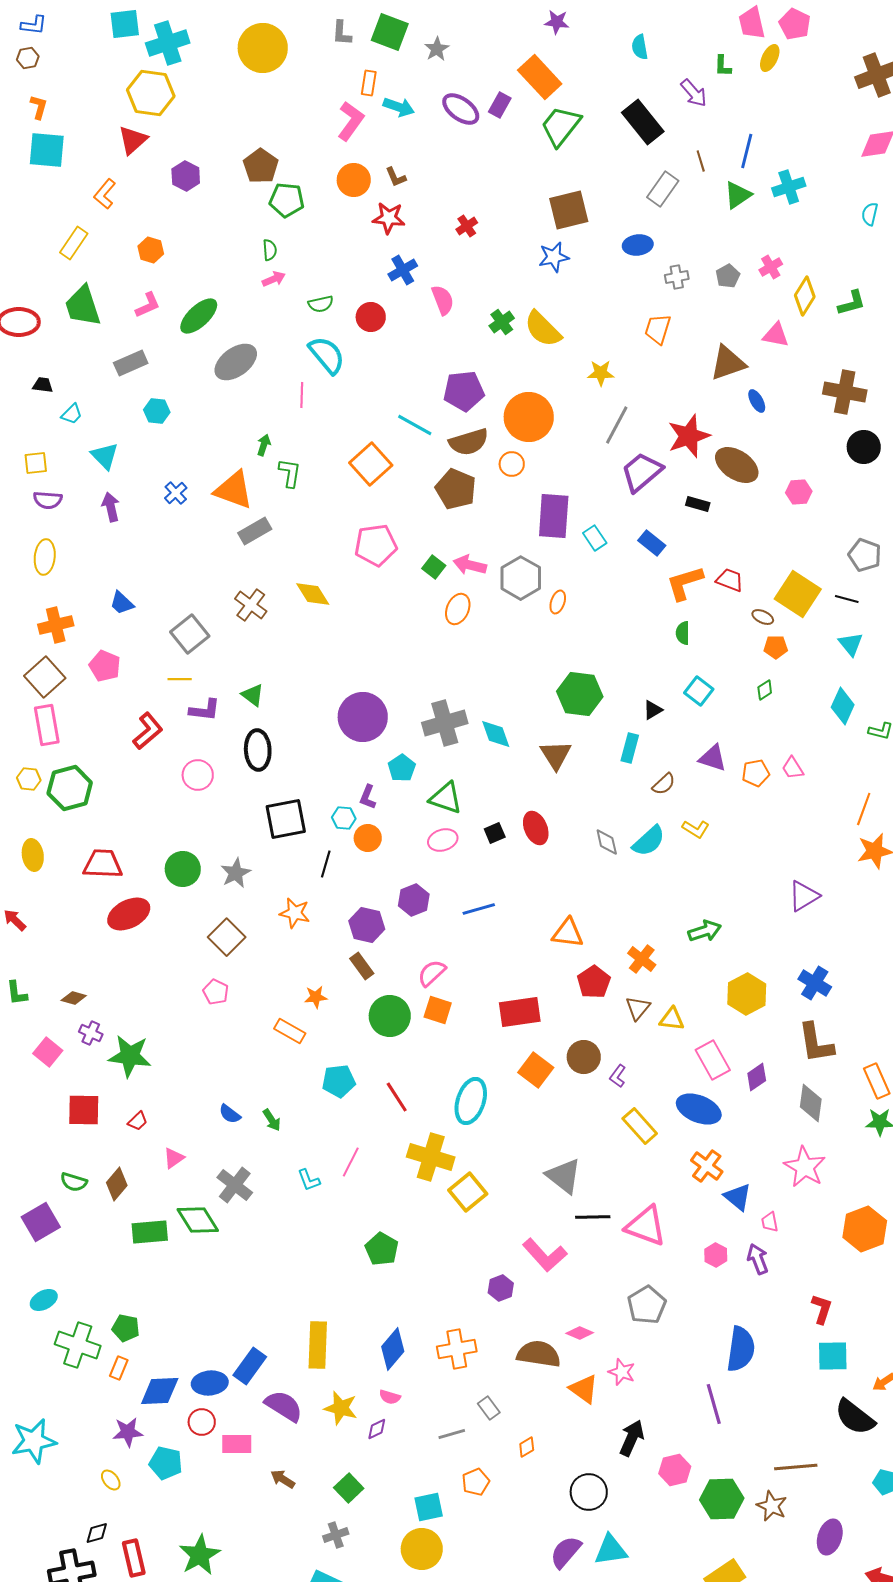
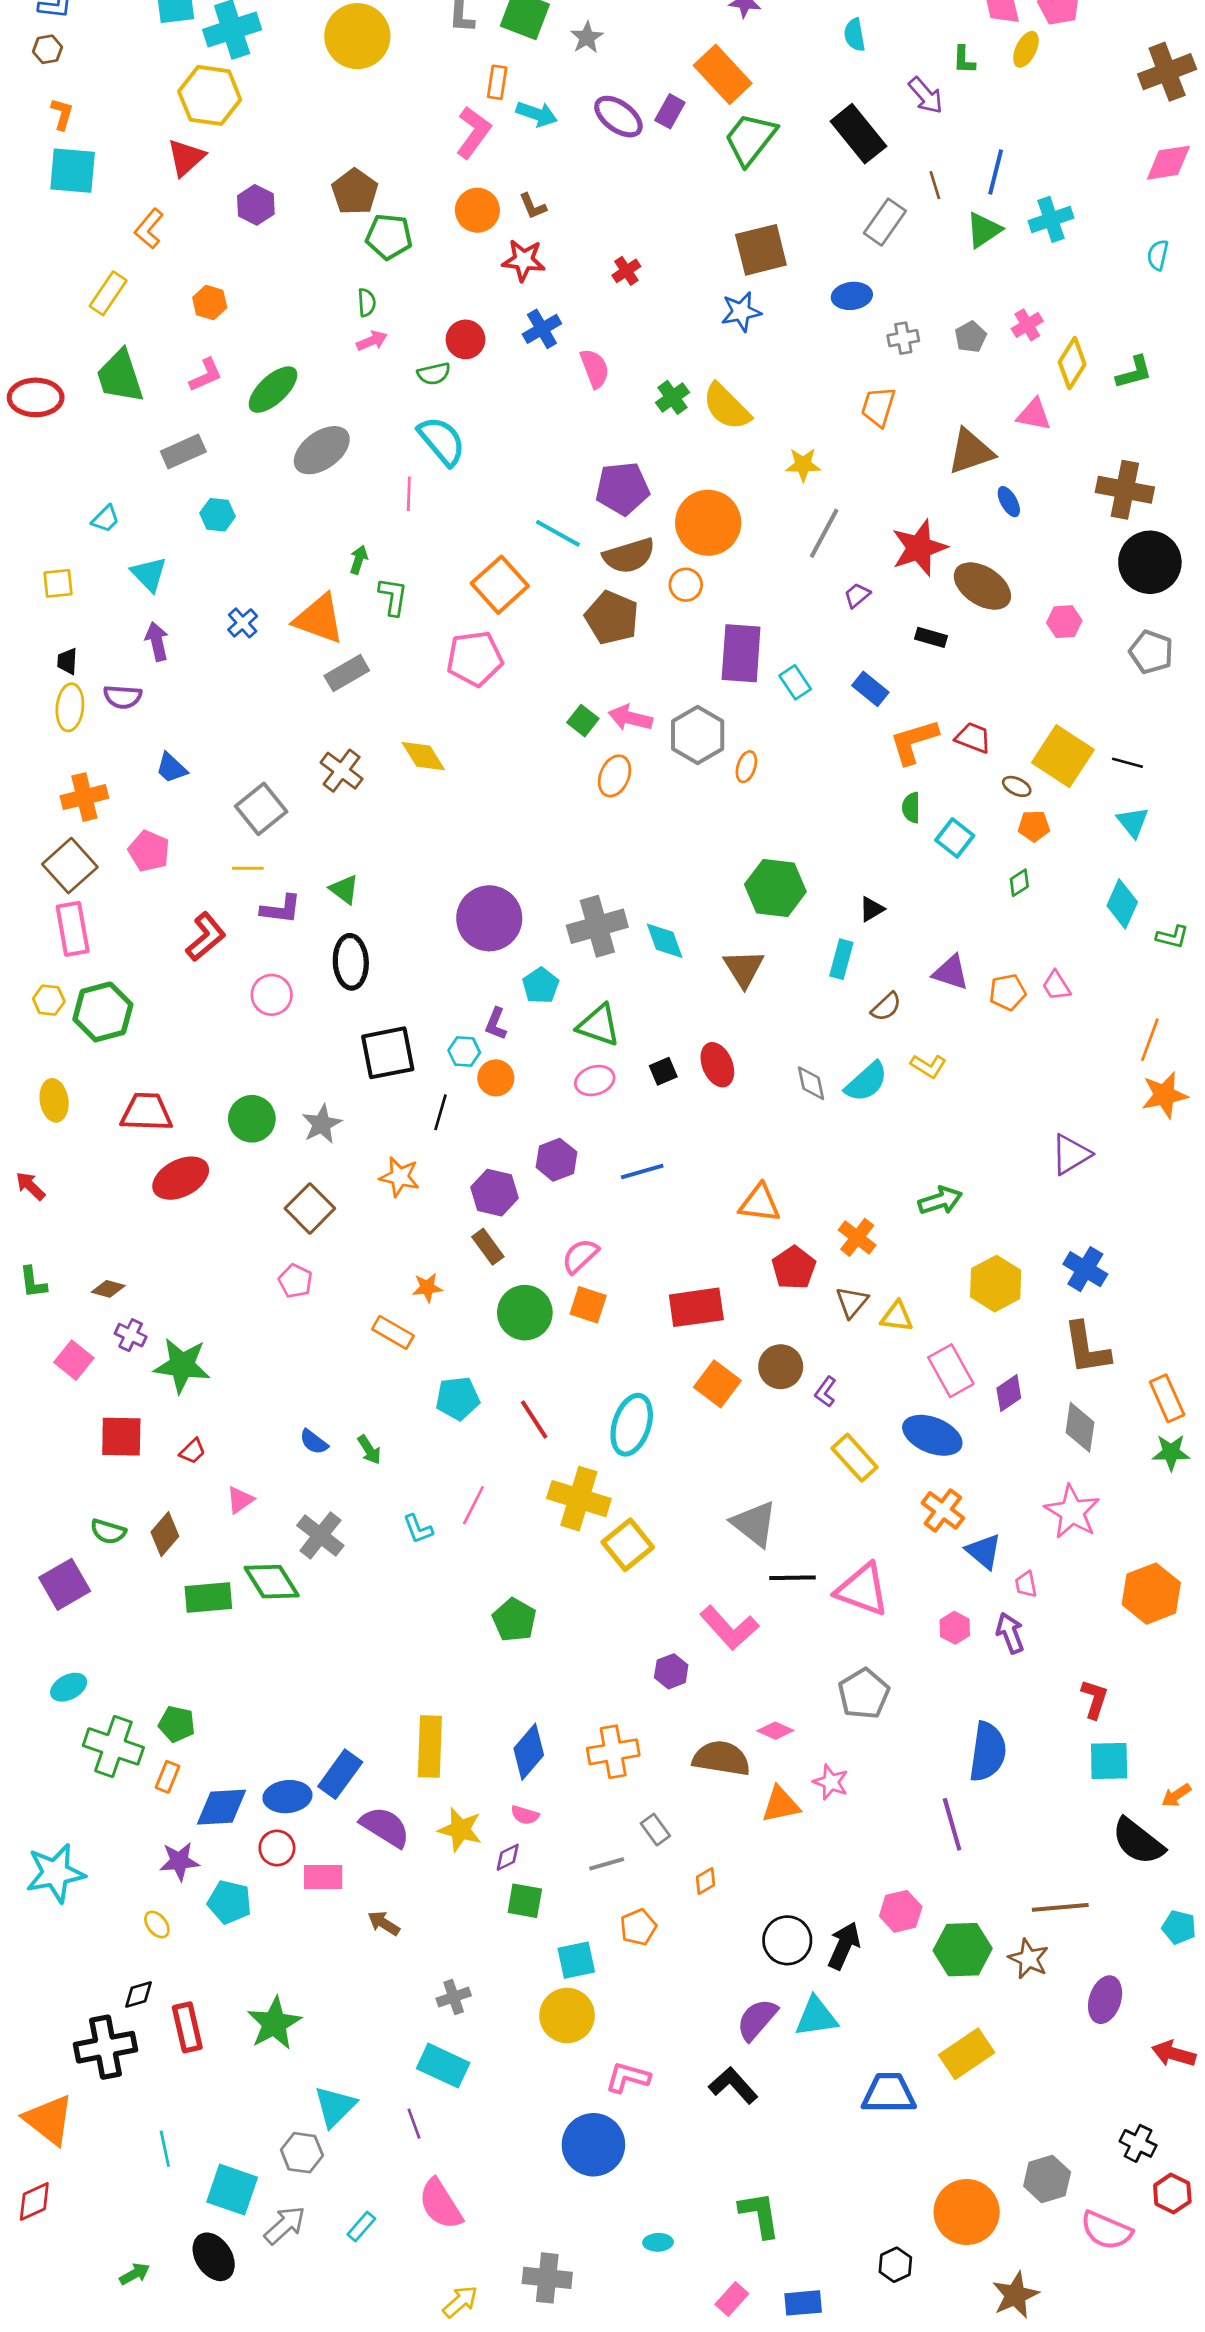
red circle: (371, 317) -> (466, 339), moved
black trapezoid: (43, 385) -> (67, 661), moved, turned -95
black circle: (864, 447) -> (1150, 562), size x1.4
purple trapezoid: (642, 472) -> (857, 595), size x0.5
purple semicircle: (48, 500) -> (123, 697), moved
pink pentagon: (376, 545) -> (475, 659), moved
gray pentagon: (865, 555) -> (1151, 652), moved
cyan square: (699, 691) -> (955, 838), moved
orange triangle: (584, 1389) -> (781, 1805), turned -48
black arrow: (632, 1438) -> (844, 1946), moved
green square: (349, 1488) -> (525, 1901), moved, turned -36

